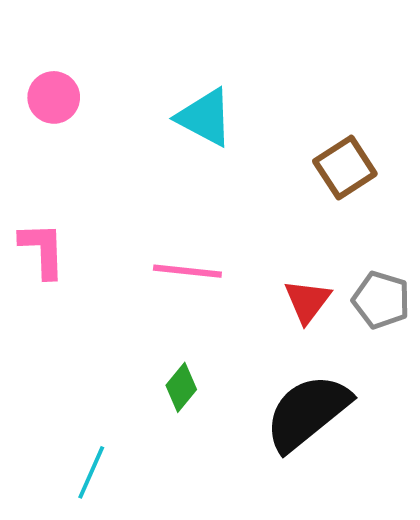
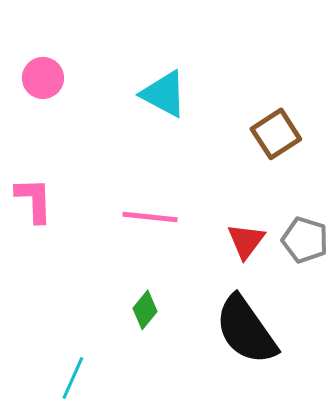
black semicircle: (307, 412) -> (246, 330), turned -86

